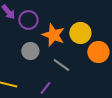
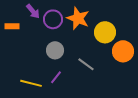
orange star: (53, 35) -> (78, 18), moved
purple line: (45, 88) -> (56, 77), moved

